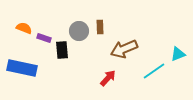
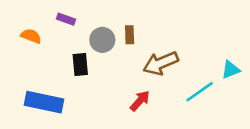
purple rectangle: (44, 38) -> (66, 19), moved
blue rectangle: (22, 68) -> (44, 102), moved

